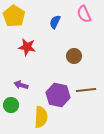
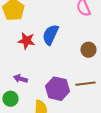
blue semicircle: (55, 22) -> (50, 35), moved, size x1.5
brown circle: (74, 56) -> (88, 50), moved

